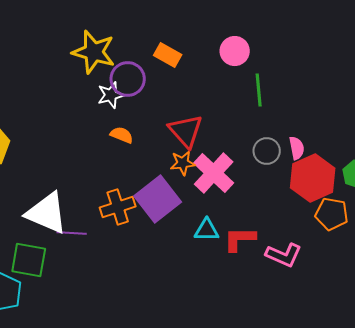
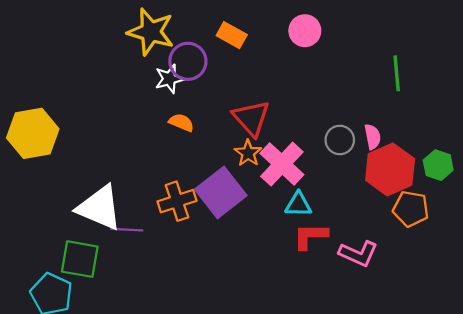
green line: (259, 90) -> (397, 73), moved
orange star: (183, 163) -> (248, 153), turned -30
cyan triangle: (207, 230) -> (298, 204), moved

